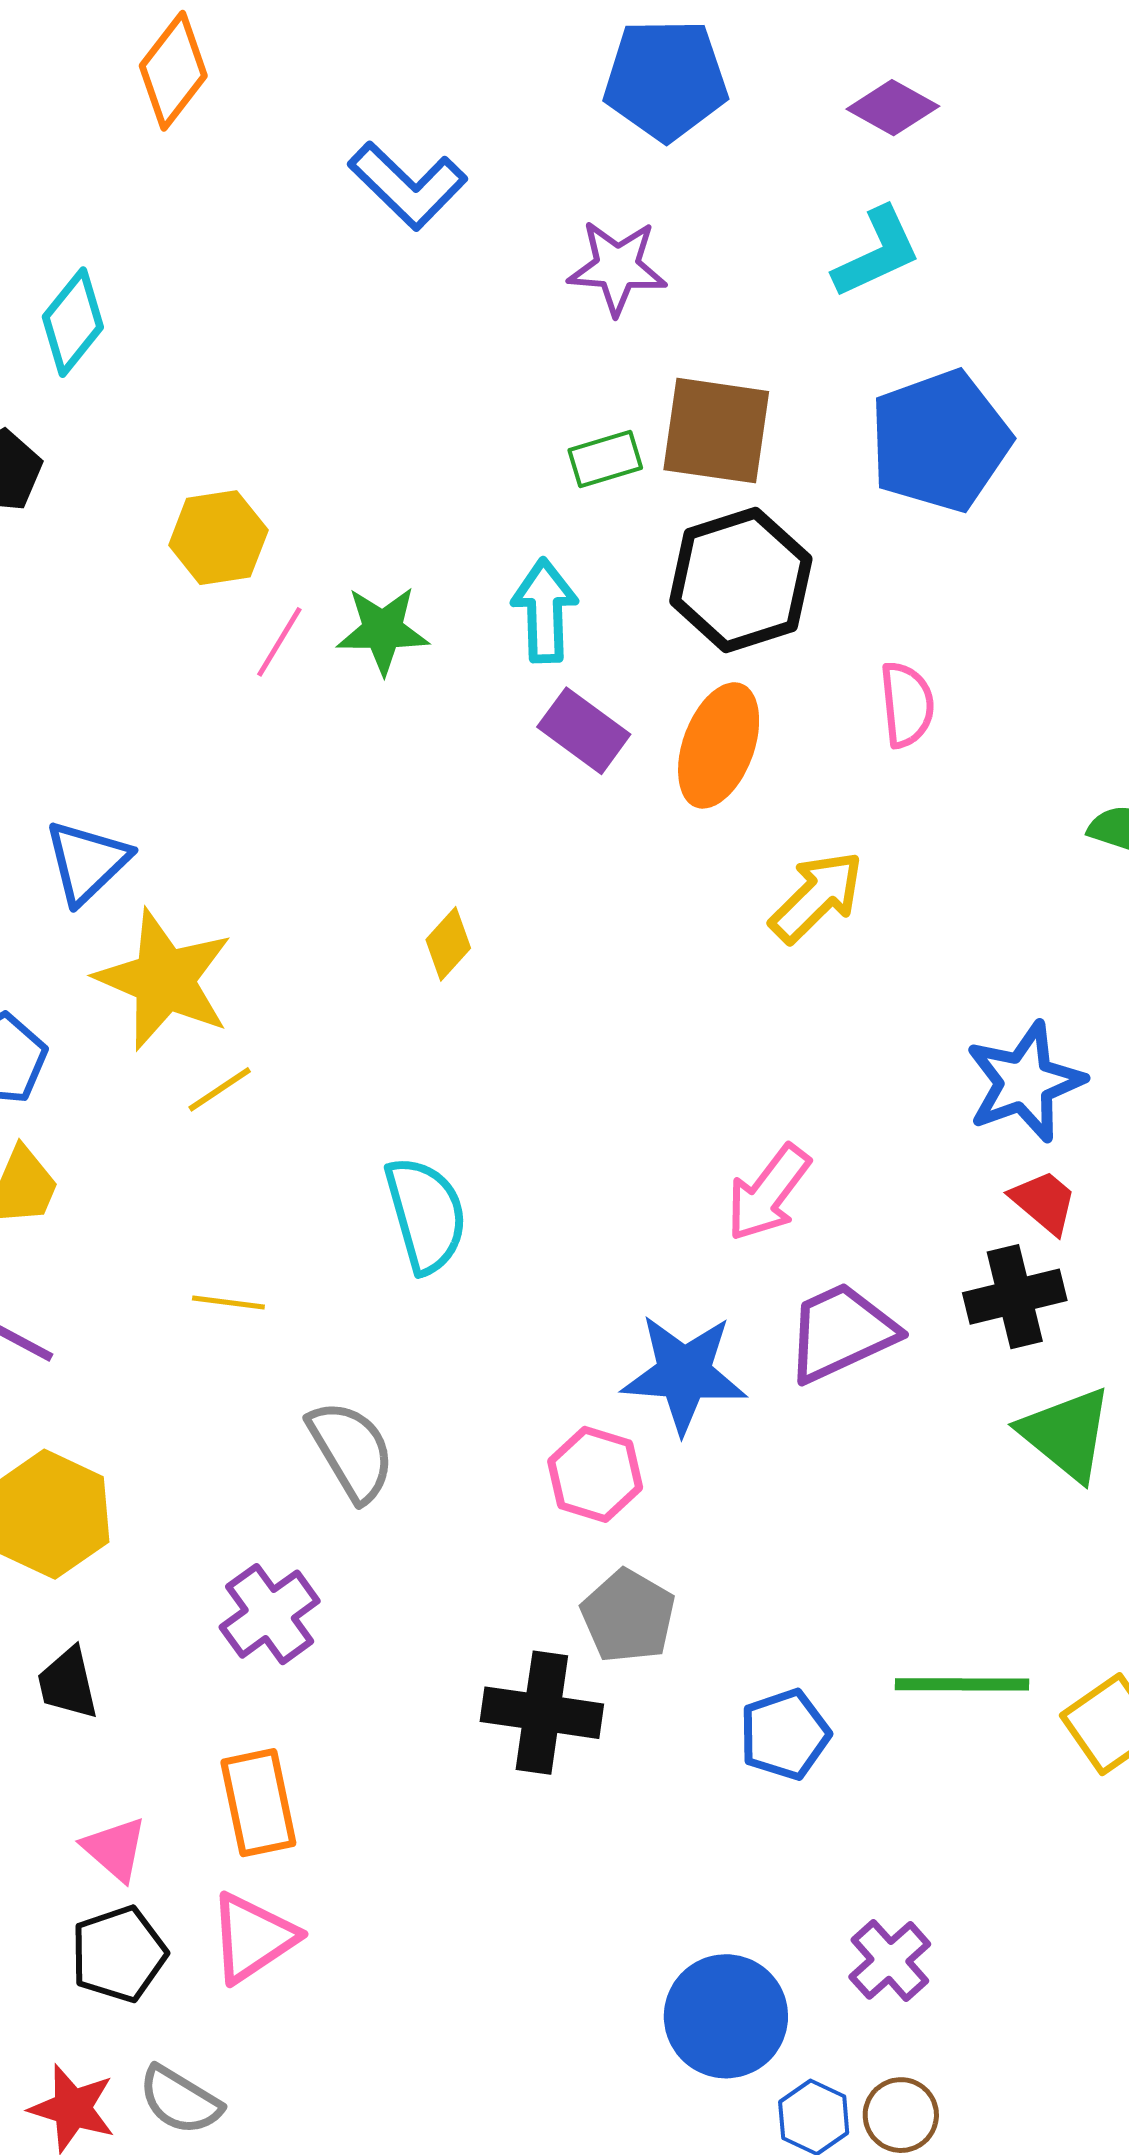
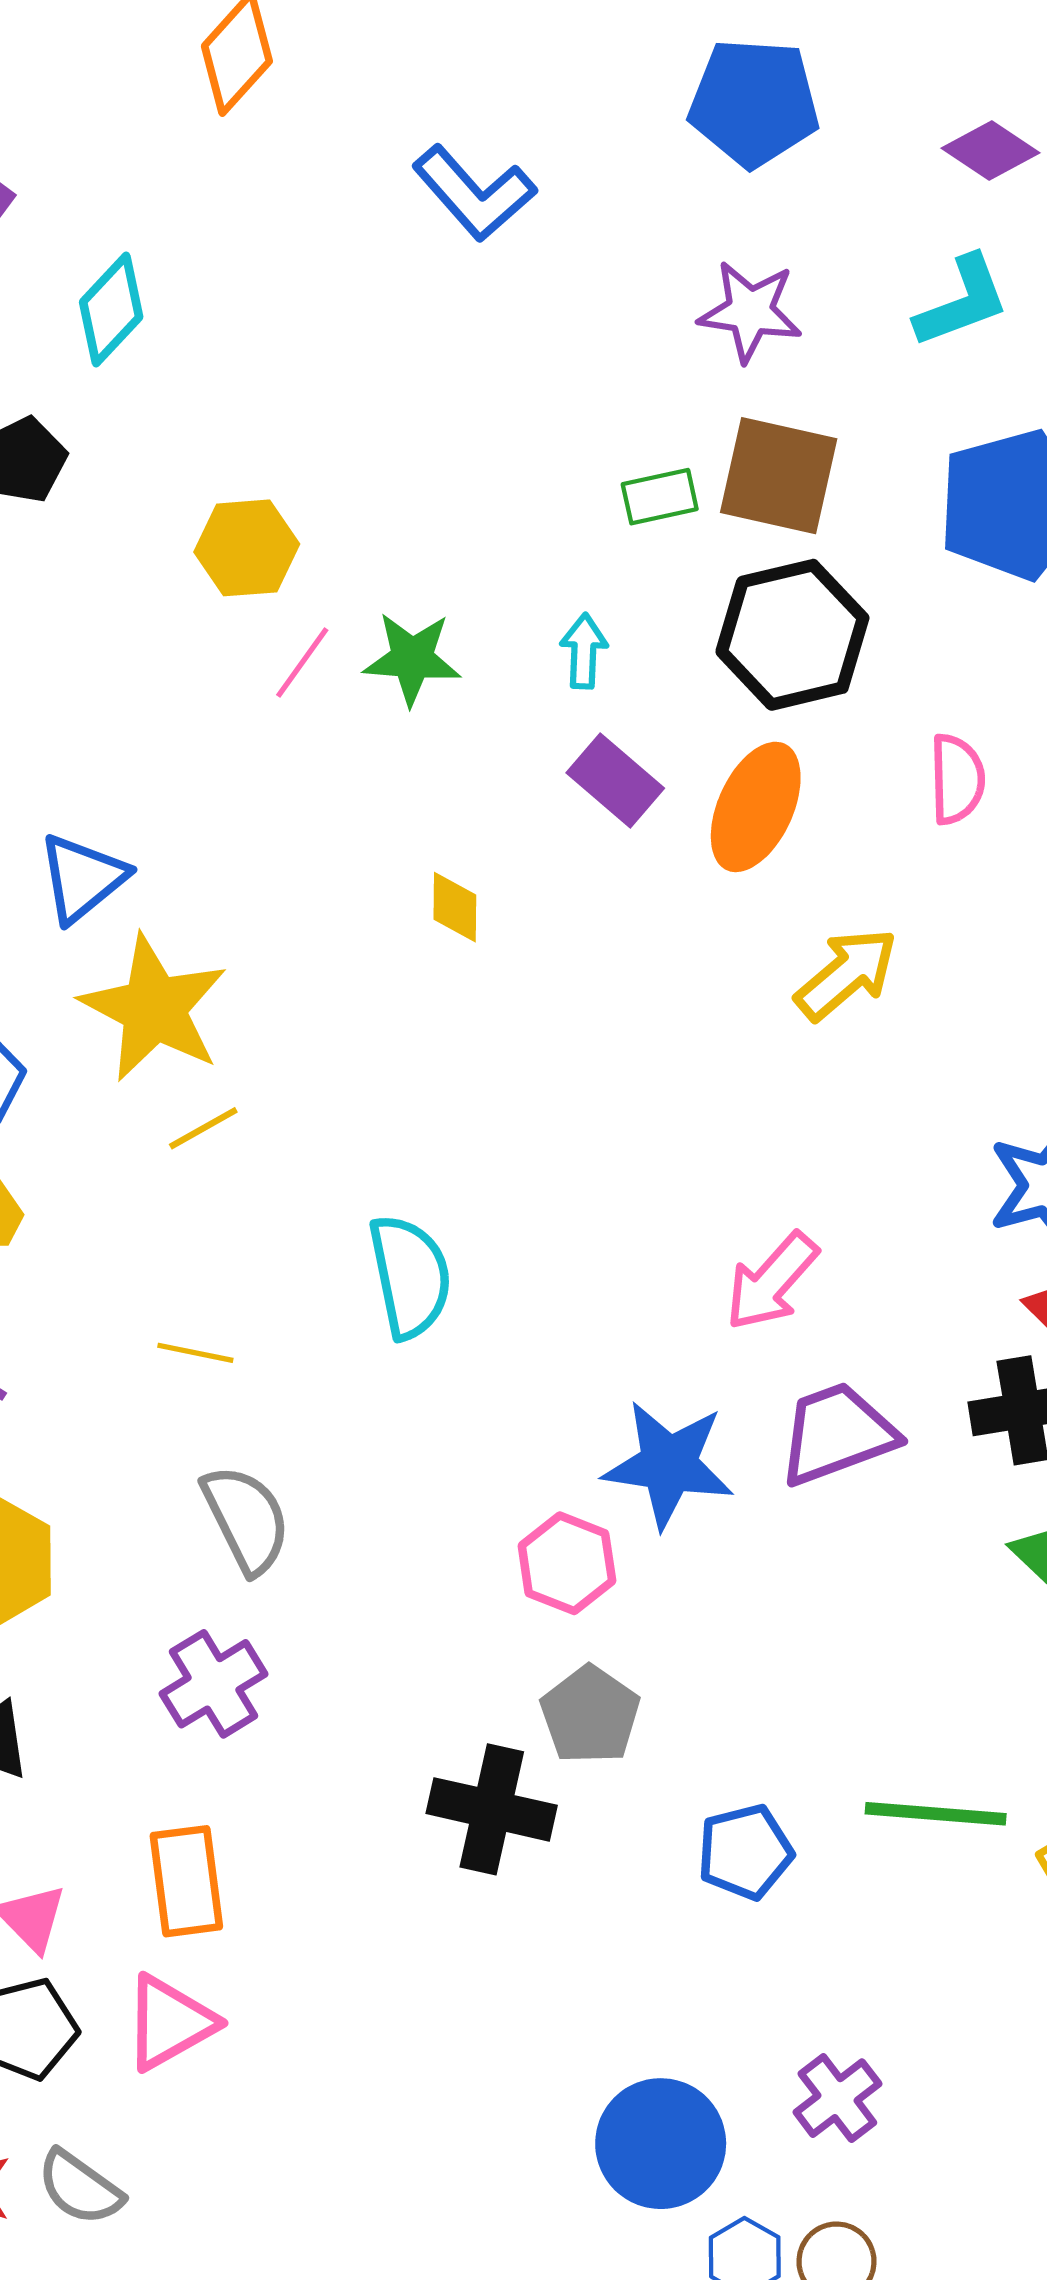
purple star: (617, 267) -> (750, 311), moved
cyan arrow: (545, 611) -> (584, 651), size x0.7
yellow diamond: (448, 944) -> (455, 907), moved, turned -46
gray semicircle: (351, 1451) -> (246, 1519), moved

